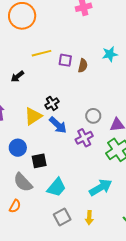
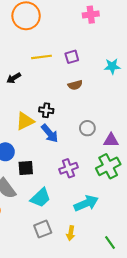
purple square: (65, 60) -> (72, 57), moved, turned -32
brown semicircle: (83, 66) -> (75, 85), moved, turned 56
black cross: (52, 103) -> (46, 110), turned 32
purple cross: (84, 138) -> (68, 168), moved

